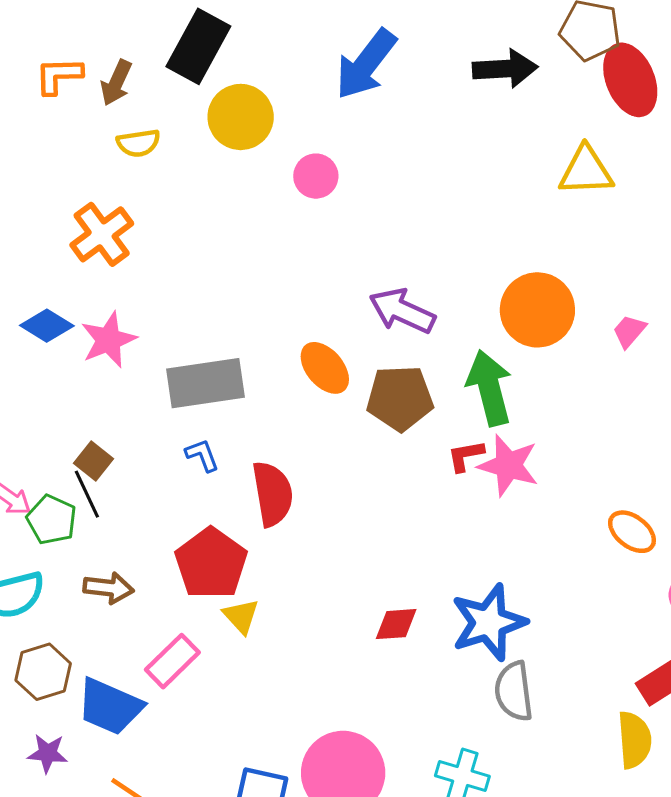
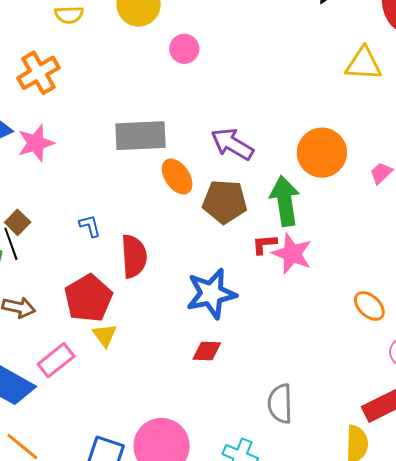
gray rectangle: (206, 383) -> (141, 136), moved
blue star: (489, 622) -> (211, 294), moved

